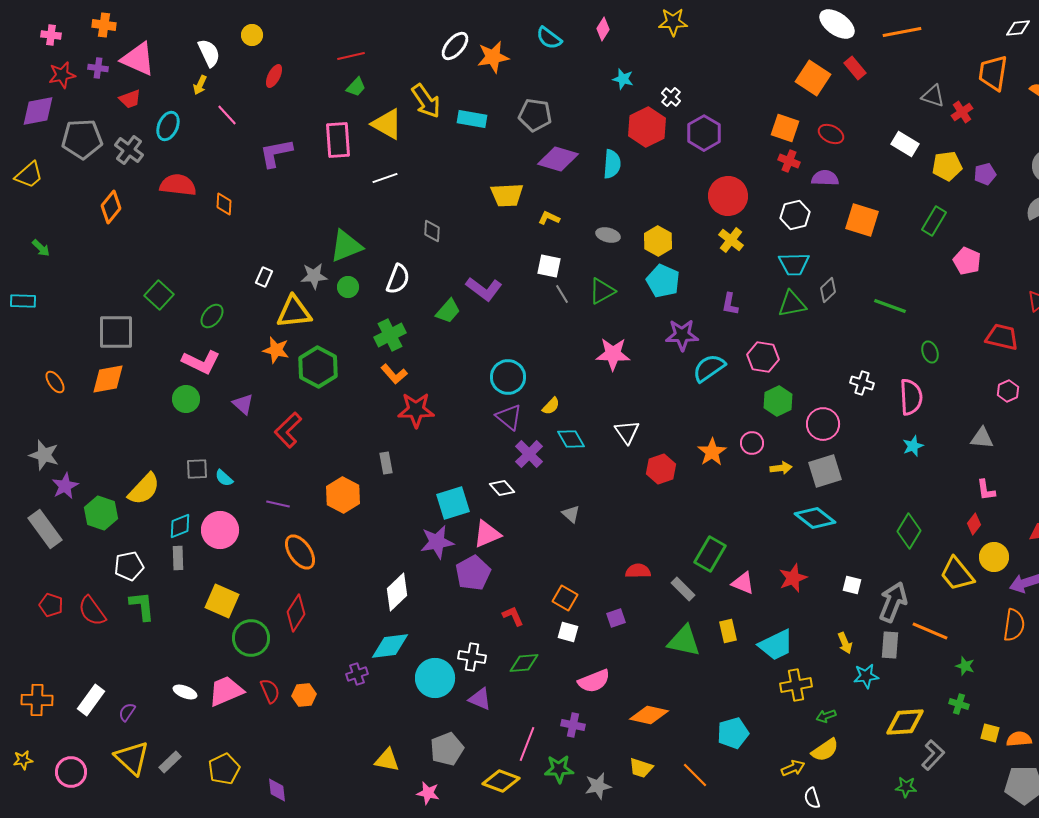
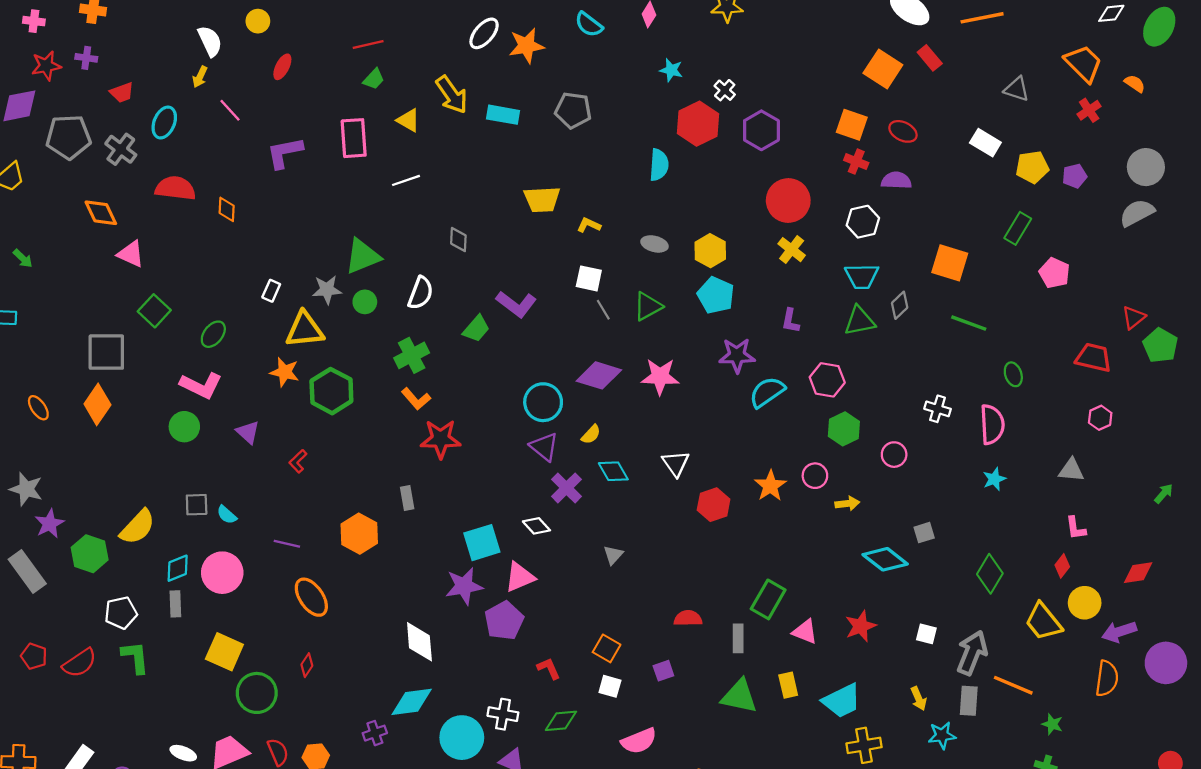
pink triangle: (138, 59) -> (131, 254), moved, size x0.7
orange trapezoid: (993, 73) -> (1083, 63), turned 126
red cross: (962, 112) -> (1089, 110), moved
yellow triangle: (387, 124) -> (408, 120), size x0.7
purple diamond: (558, 159) -> (599, 375), moved
orange diamond: (111, 207) -> (101, 213), turned -64
orange square: (862, 220) -> (950, 263), moved
orange diamond: (108, 379) -> (97, 404), turned -45
pink circle: (823, 424) -> (894, 455), size x0.7
red L-shape: (288, 430) -> (298, 461), size x0.6
gray square: (825, 471) -> (924, 533), moved, size x0.6
gray triangle: (571, 514) -> (613, 555), turned 30
gray rectangle: (683, 589) -> (738, 638), turned 45
white diamond: (397, 592) -> (419, 642), turned -51
red semicircle: (92, 611) -> (80, 663), turned -88
red diamond: (296, 613) -> (307, 665), size x0.6

